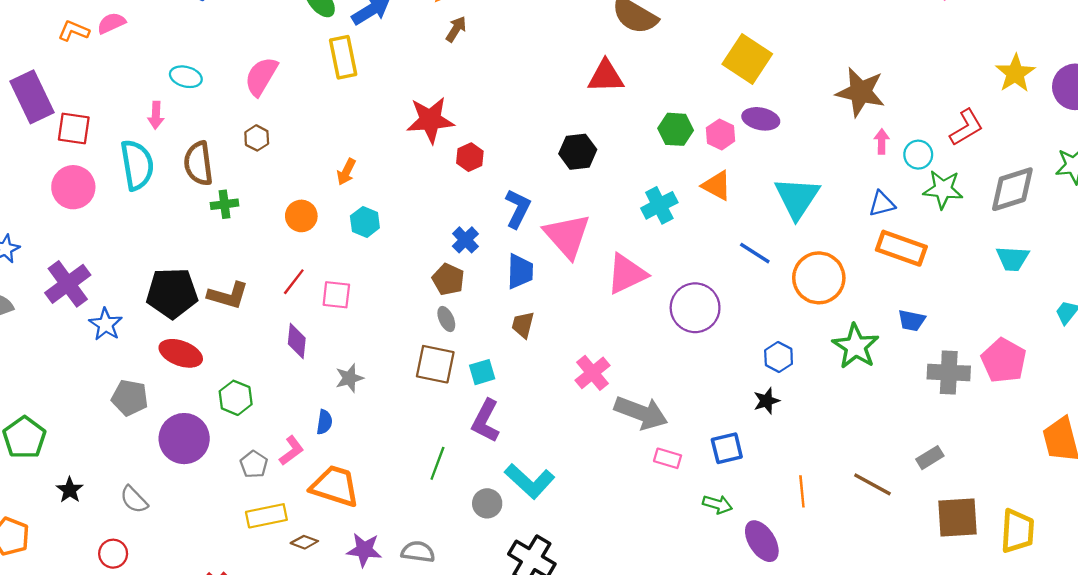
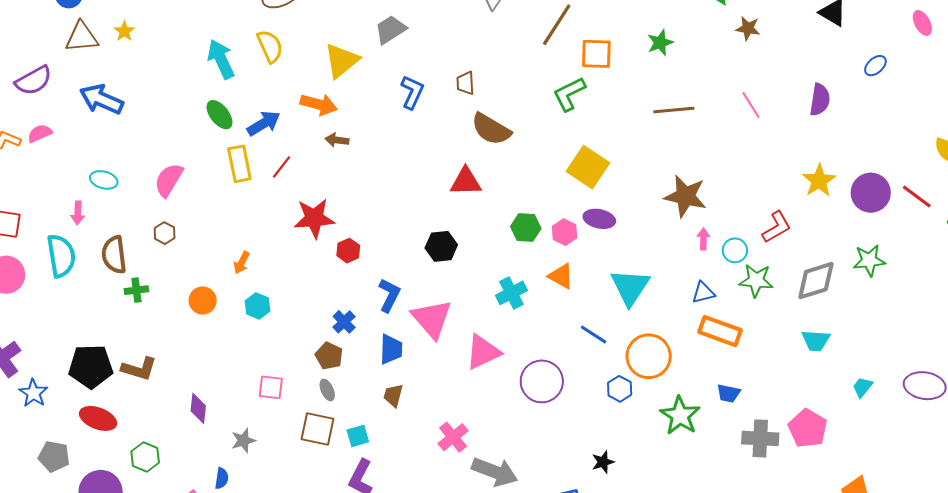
brown arrow: (456, 29) -> (337, 140), turned -115
red line: (294, 282) -> (282, 167), moved
pink square: (336, 295) -> (271, 387), moved
blue hexagon: (779, 357) -> (620, 389), moved

